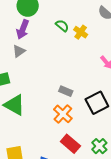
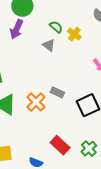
gray triangle: (19, 51) -> (49, 45), moved, turned -48
orange cross: (63, 114) -> (36, 102), moved

